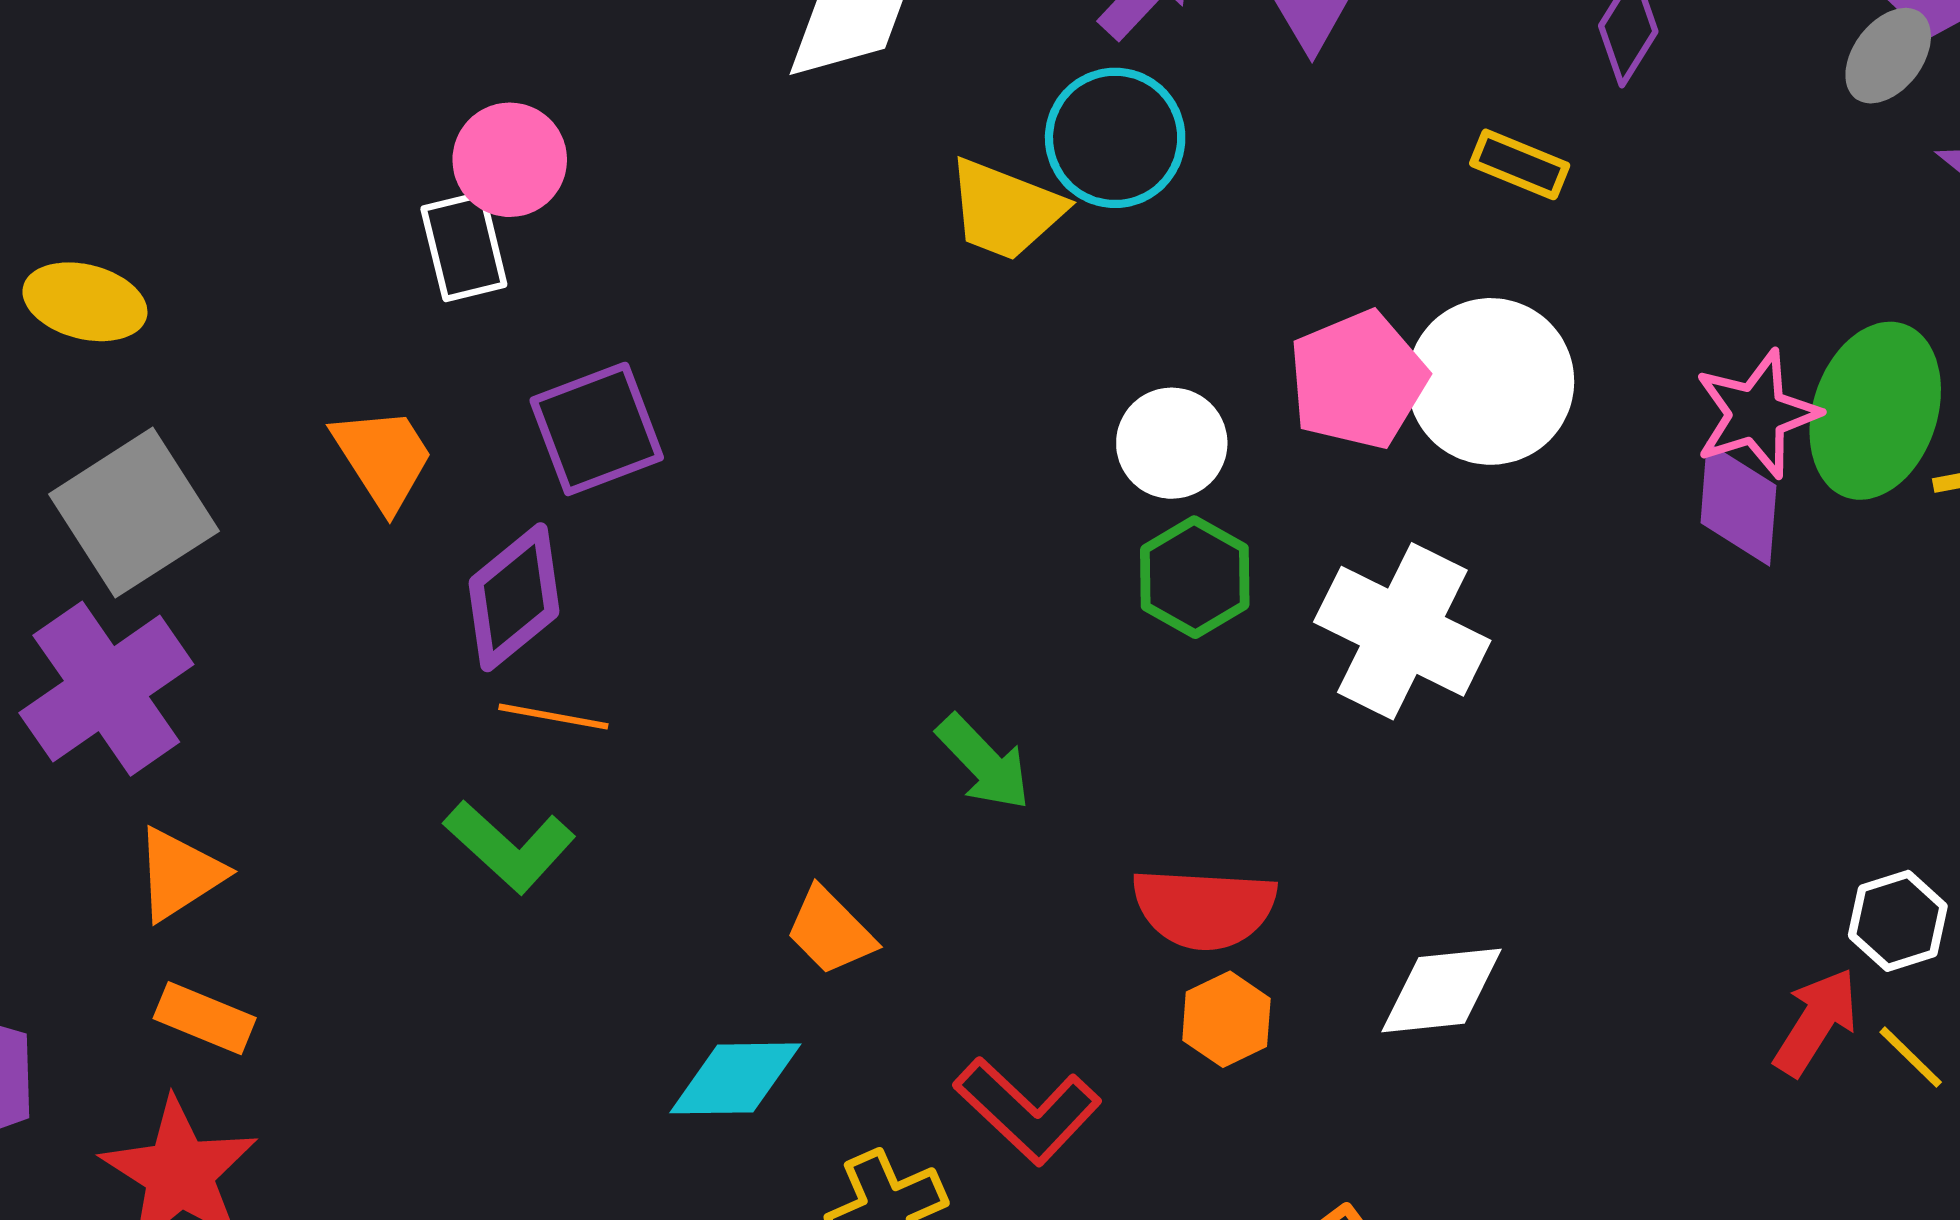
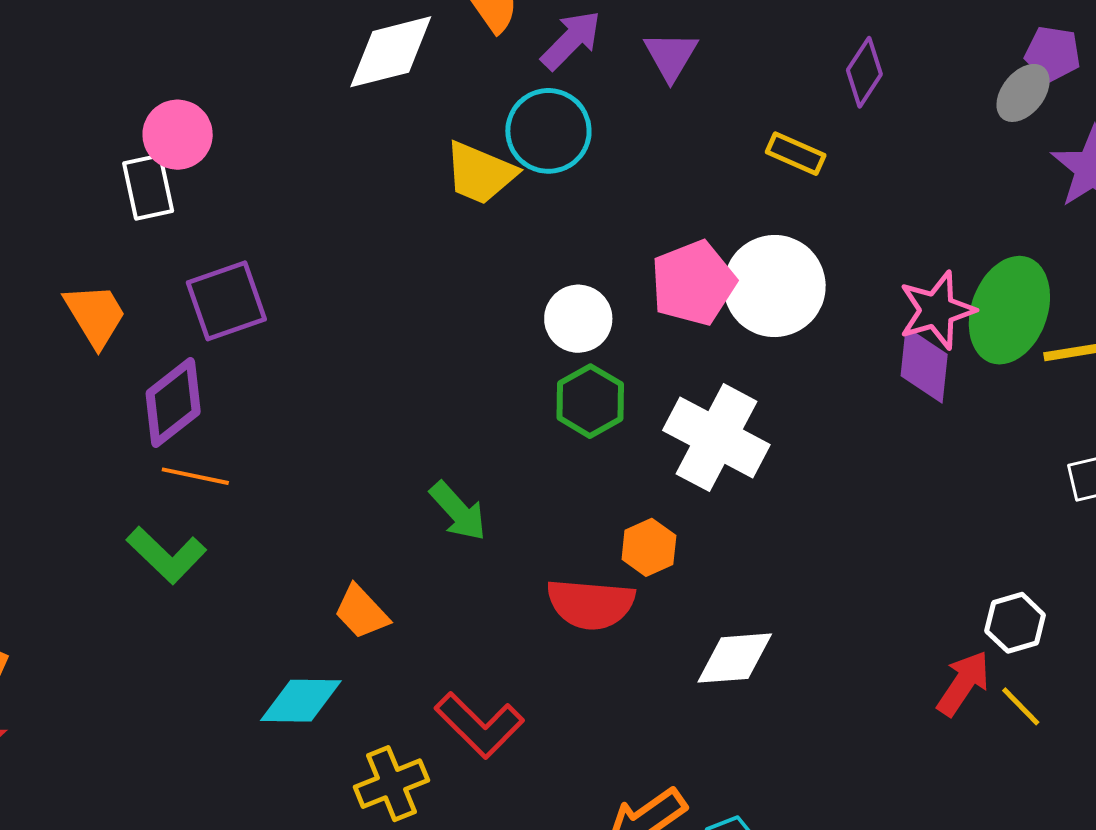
orange hexagon: (1226, 1019) -> (649, 547), moved

